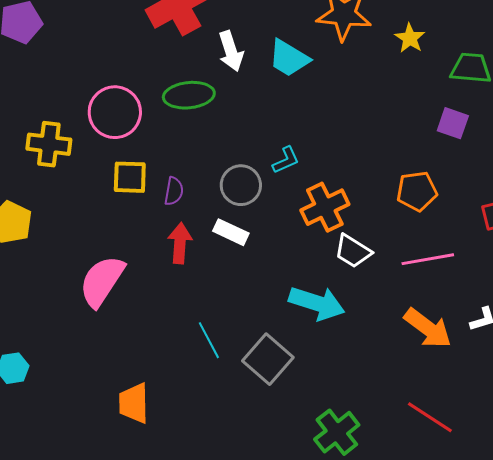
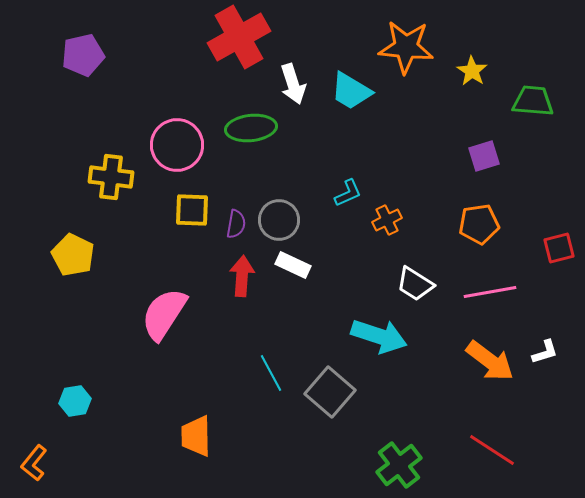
purple square: (453, 123) -> (484, 156), moved, turned -36
gray circle: (241, 185) -> (279, 220), moved
orange cross: (325, 207) -> (387, 220), moved, size x0.6

